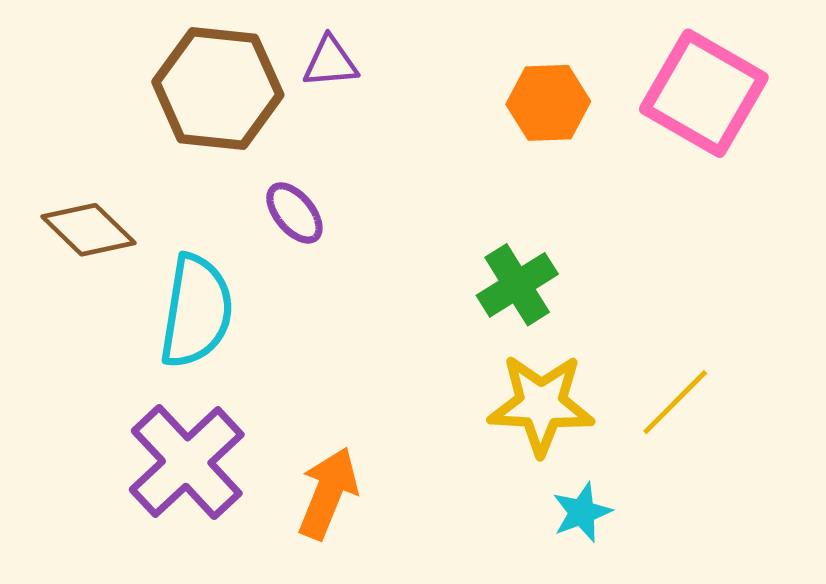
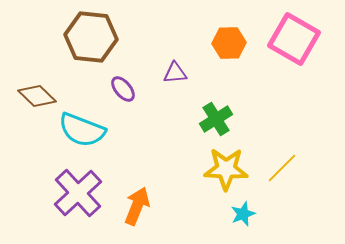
purple triangle: (330, 62) -> (175, 73), moved
cyan semicircle: (196, 311) -> (82, 130), turned 102

